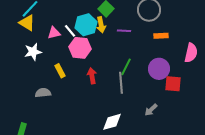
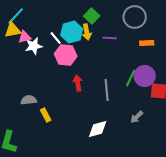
yellow triangle: (27, 23) -> (13, 30), turned -42
pink triangle: (54, 33) -> (25, 37), moved
white star: (33, 52) -> (34, 46), moved
green line: (126, 67) -> (131, 78), moved
yellow rectangle: (60, 71) -> (46, 115), moved

